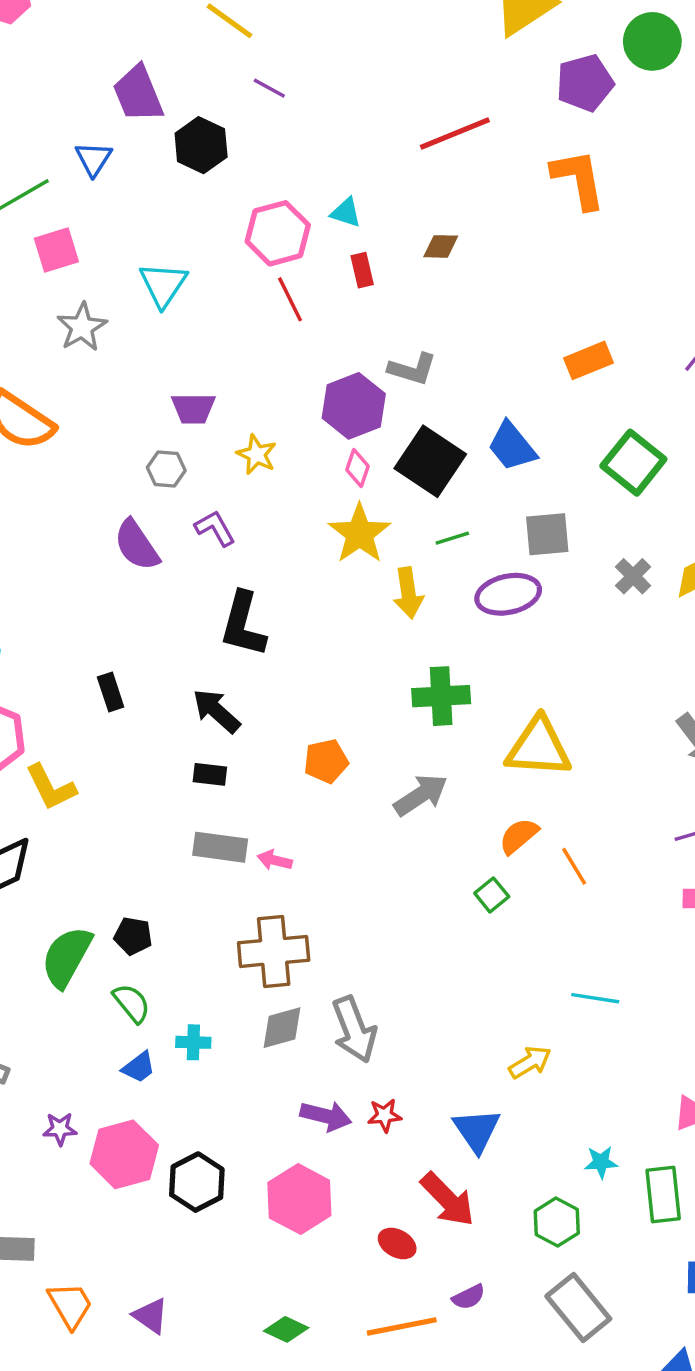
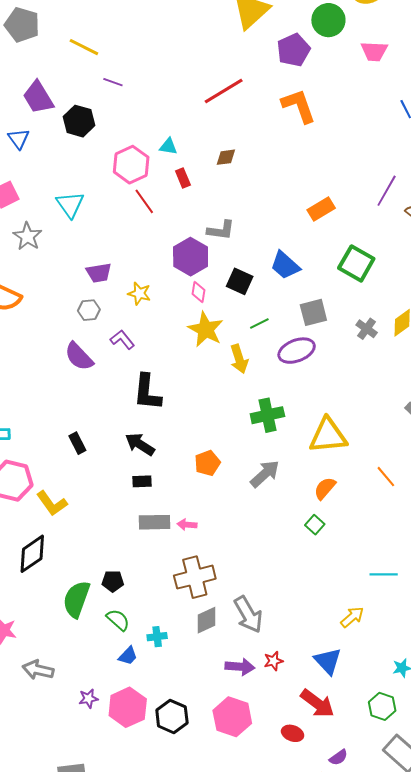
black square: (430, 461) -> (240, 281), size x0.7
orange line: (574, 866) -> (386, 477), moved

